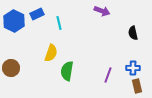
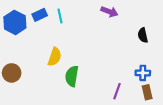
cyan line: (59, 23) -> (60, 16), moved
purple line: (108, 75) -> (117, 91), moved

